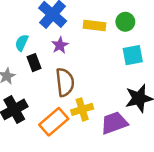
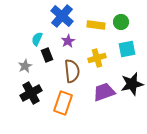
yellow cross: (82, 109) -> (97, 58), moved
orange rectangle: (54, 122) -> (63, 103), turned -30
purple trapezoid: (114, 123) -> (104, 92), moved

